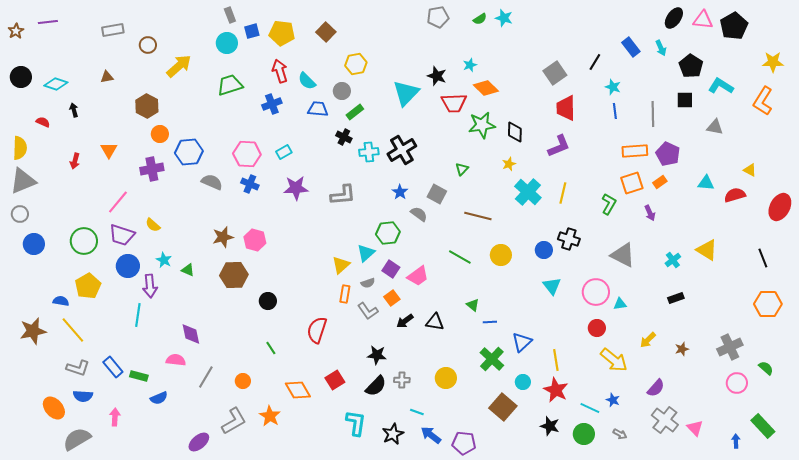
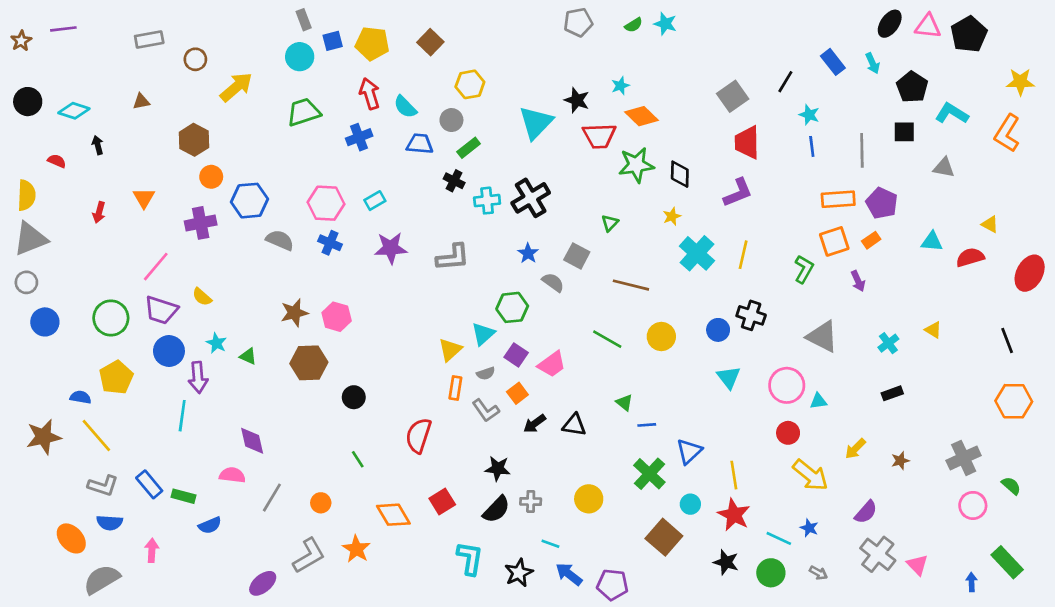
yellow triangle: (707, 250) -> (933, 330), size x0.6

